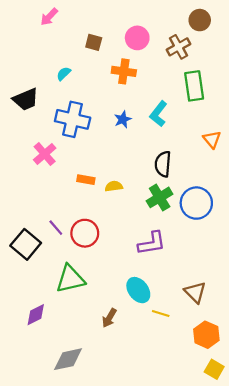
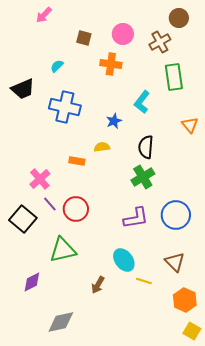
blue star: (123, 119) -> (114, 121), moved
pink cross: (45, 154) -> (40, 179), moved
yellow semicircle: (114, 186) -> (102, 147), moved
blue circle: (196, 203) -> (176, 215), moved

